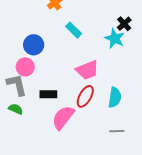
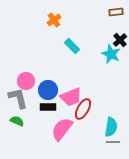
blue circle: (34, 45) -> (48, 90), moved
pink trapezoid: (87, 70) -> (71, 97), moved
cyan semicircle: (115, 97) -> (111, 127), moved

